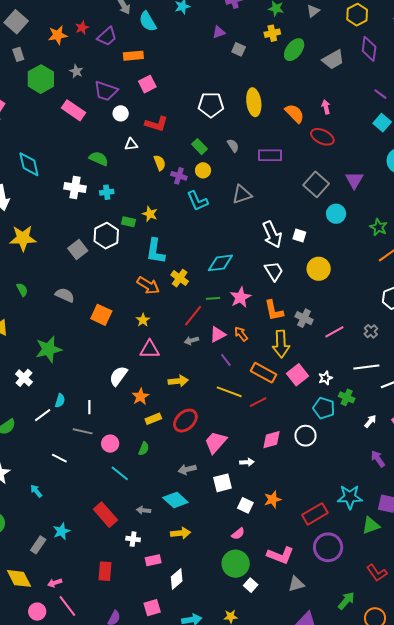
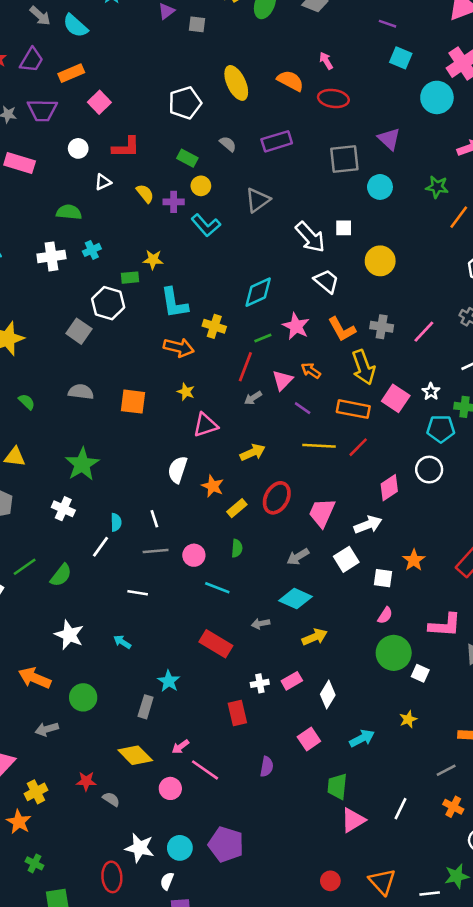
purple trapezoid: (106, 91) -> (42, 110), moved
gray square: (316, 184) -> (344, 159), turned -30
white arrow: (247, 462) -> (368, 525), size x1.5
white cross: (133, 539) -> (260, 683), moved

